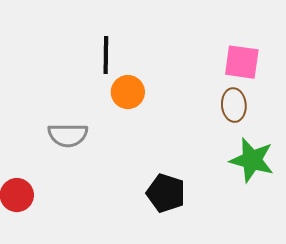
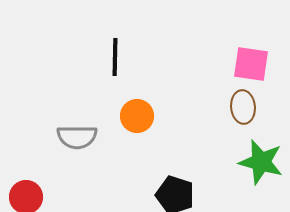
orange circle: (128, 92) -> (137, 116), moved

